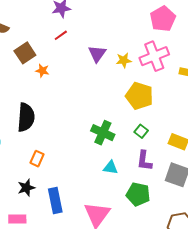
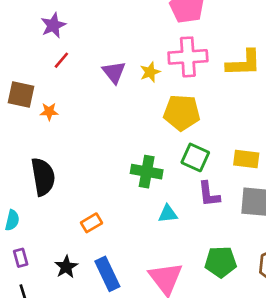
brown square: (25, 53) -> (21, 94), turned -30
pink cross: (154, 56) -> (188, 57), turned 32
green square: (141, 131) -> (195, 157), size x1.5
orange rectangle: (37, 159) -> (92, 223), moved, turned 49
green pentagon: (138, 194) -> (221, 262), moved

